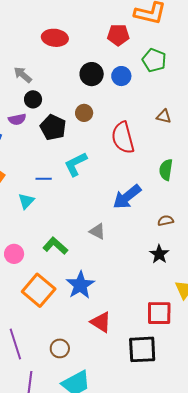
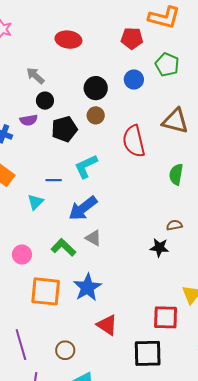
black circle: (92, 74) -> (96, 88), moved
brown triangle: (164, 116) -> (175, 121), size x1.8
black pentagon: (53, 127) -> (64, 129), turned 30
blue arrow: (127, 197) -> (83, 208), moved
gray triangle: (97, 231) -> (93, 238), moved
black star: (159, 254) -> (159, 248), moved, turned -30
orange square: (39, 290) -> (46, 291), turned -36

